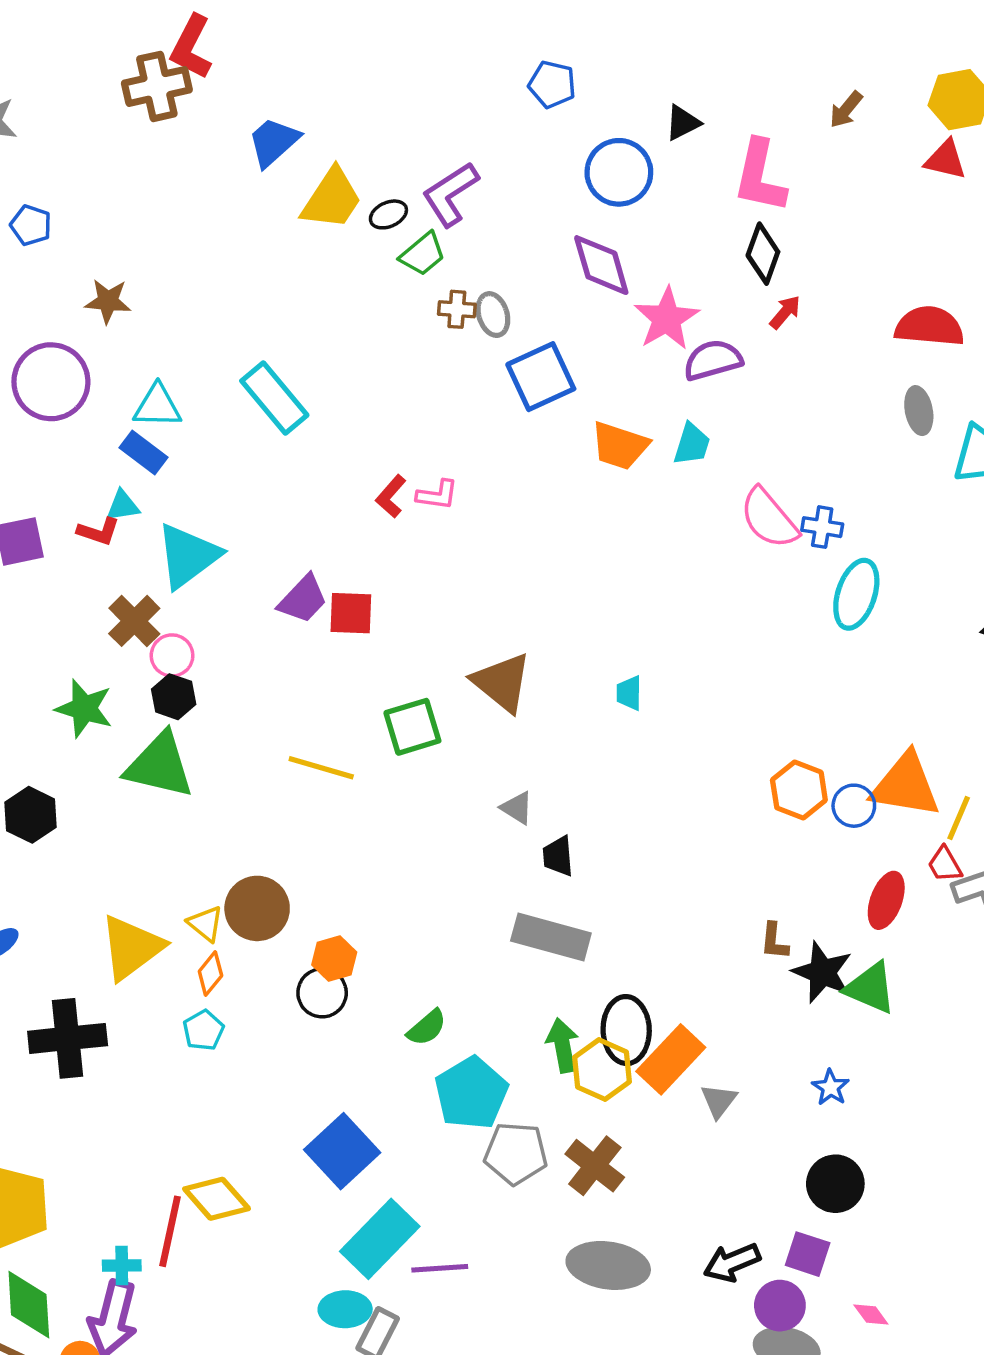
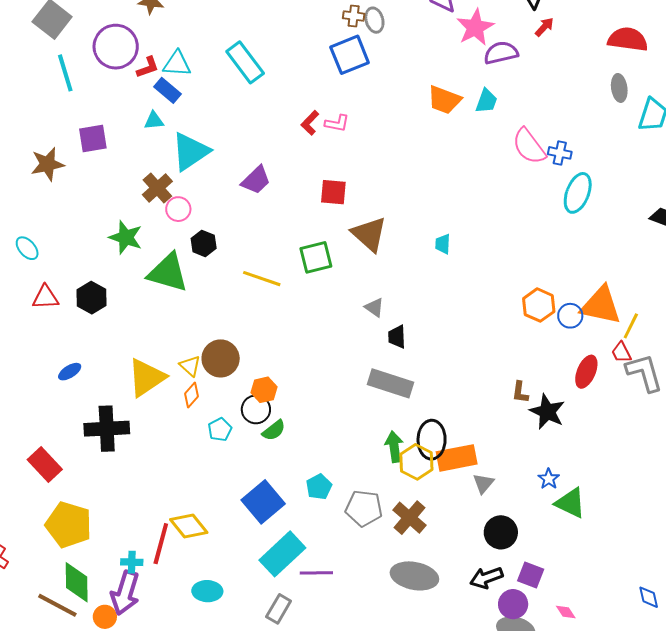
blue square: (541, 377) -> (350, 55), moved
red L-shape: (99, 531) -> (148, 67), moved, turned -40
red square: (351, 613) -> (333, 192), moved
black hexagon: (174, 697) -> (204, 243), moved
green triangle: (870, 988) -> (570, 503), moved
green semicircle: (427, 1028) -> (274, 430), moved
cyan pentagon: (203, 1030) -> (220, 430), moved
orange rectangle: (671, 1059) -> (457, 458), turned 33
cyan pentagon: (471, 1093) -> (319, 487), moved, size x0.6
black circle: (835, 1184) -> (501, 532), moved
cyan ellipse: (345, 1309) -> (207, 591), moved

